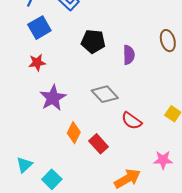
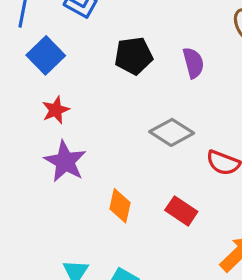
purple star: (53, 98) -> (65, 161), moved
orange diamond: (74, 133) -> (120, 206), moved

